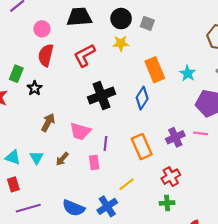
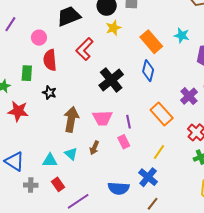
green rectangle: (16, 74) -> (27, 73), moved
brown arrow: (48, 122) -> (71, 119), size x1.4

